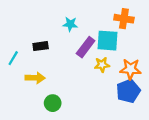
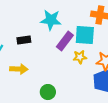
cyan star: (70, 24) -> (51, 20), size x1.5
green circle: (53, 103) -> (48, 92), moved

